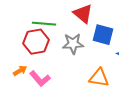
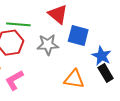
pink L-shape: (40, 79) -> (14, 80), turned 100

